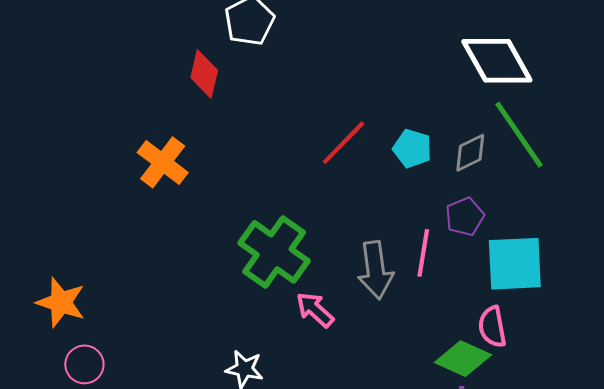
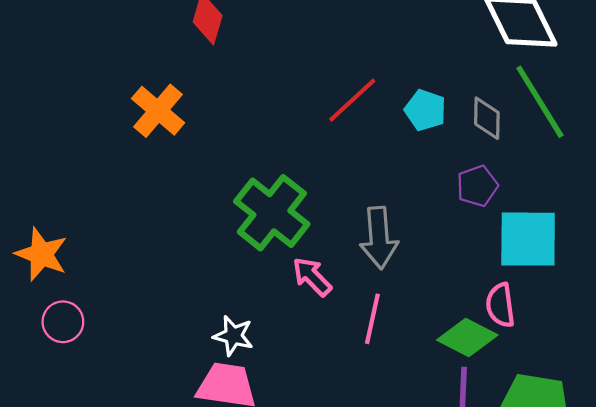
gray diamond: (470, 153) -> (487, 118), turned -66
pink line: (423, 253) -> (372, 319), moved

